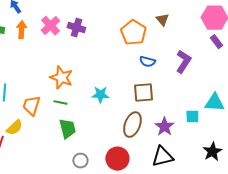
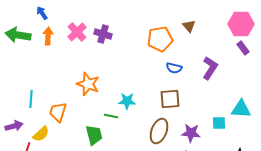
orange pentagon: (133, 33) -> (160, 39), turned 30
green line: (60, 103) -> (111, 116), moved
purple star: (164, 127) -> (191, 133), turned -30

